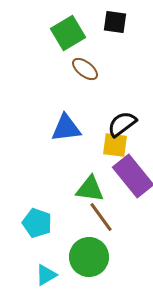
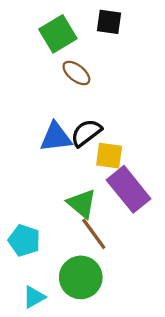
black semicircle: (122, 124) -> (86, 133), moved
green triangle: (90, 189) -> (82, 203), turned 32

